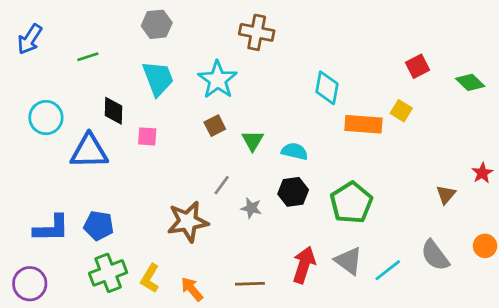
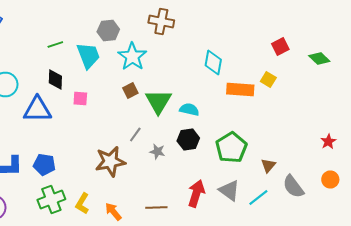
gray hexagon: (157, 24) -> (108, 30), moved
green line: (88, 57) -> (55, 44), moved
green triangle: (253, 141) -> (158, 102), size x1.6
red star: (482, 173) -> (328, 142), moved
brown triangle: (446, 195) -> (268, 166), moved

